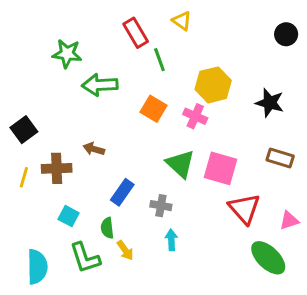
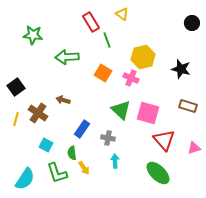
green star: (67, 54) -> (33, 35), moved
brown cross: (57, 168) -> (38, 113), turned 36
green ellipse: (268, 258) -> (158, 173), moved
cyan semicircle: (37, 267) -> (25, 179), turned 35

